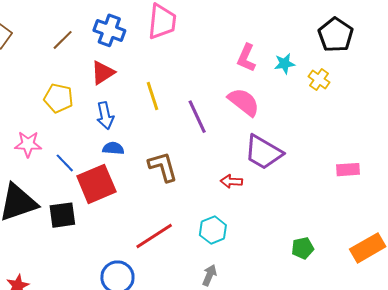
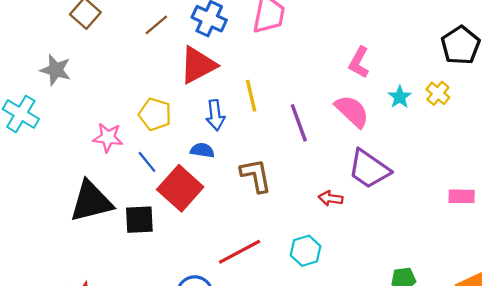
cyan star: (285, 64) -> (400, 97), moved, turned -30
red triangle: (103, 73) -> (198, 65), size x1.4
yellow pentagon: (59, 98) -> (155, 114), moved
blue arrow: (105, 116) -> (215, 115), moved
red square: (96, 184) -> (180, 188), turned -30

